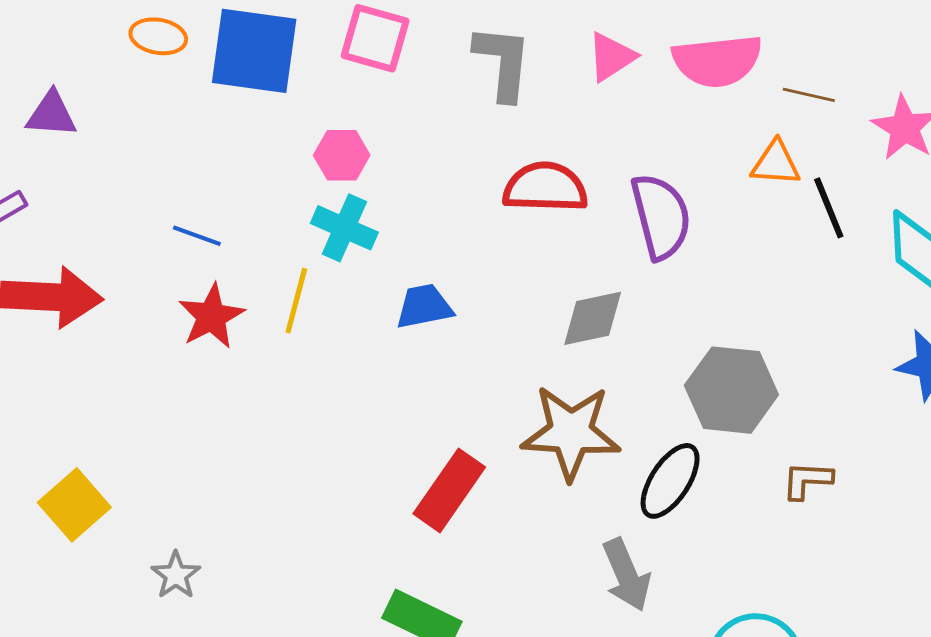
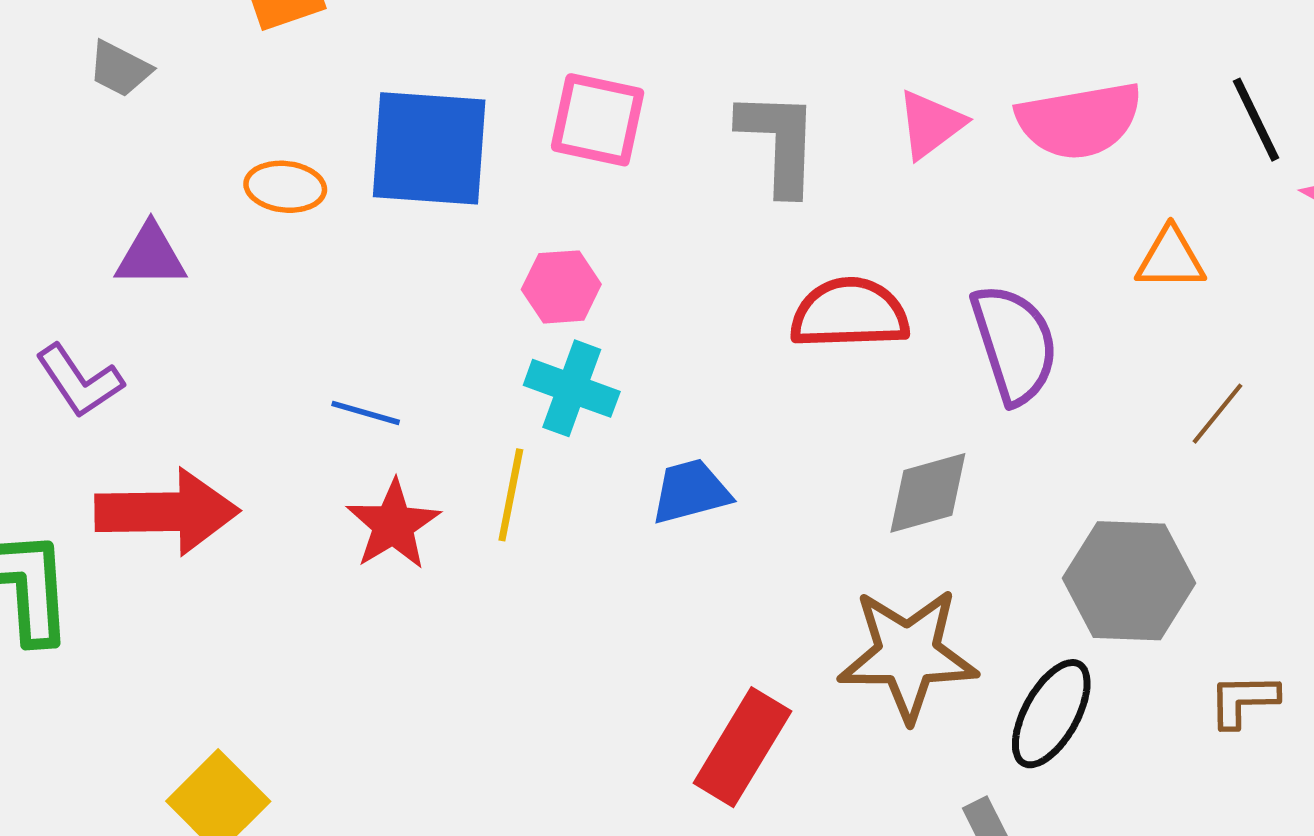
orange ellipse: (158, 36) -> (285, 187), moved
brown line: (809, 95) -> (1218, 414), moved, turned -60
black line: (829, 208) -> (1256, 120), moved

